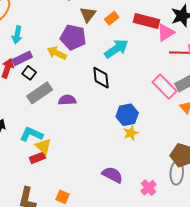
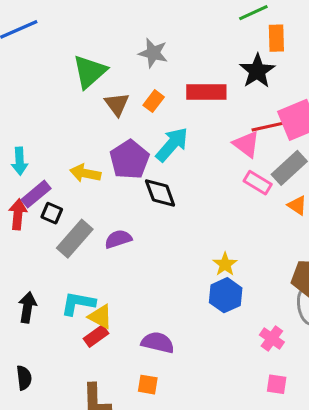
pink triangle: (166, 33) -> (246, 144), moved, turned -36
purple pentagon: (73, 37) -> (129, 159), moved, turned -30
pink rectangle: (164, 87) -> (258, 183), size x0.7
blue hexagon: (127, 115) -> (226, 295), moved
purple semicircle: (112, 175) -> (158, 343), moved

